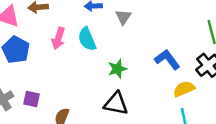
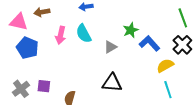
gray triangle: (123, 17) -> (110, 47), moved, turned 32
green star: (117, 69) -> (131, 30), moved

